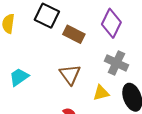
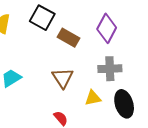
gray cross: (116, 63) -> (110, 69), turned -30

